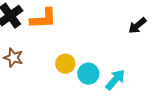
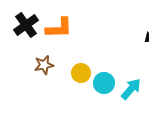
brown star: (13, 58) -> (44, 65), moved, turned -30

